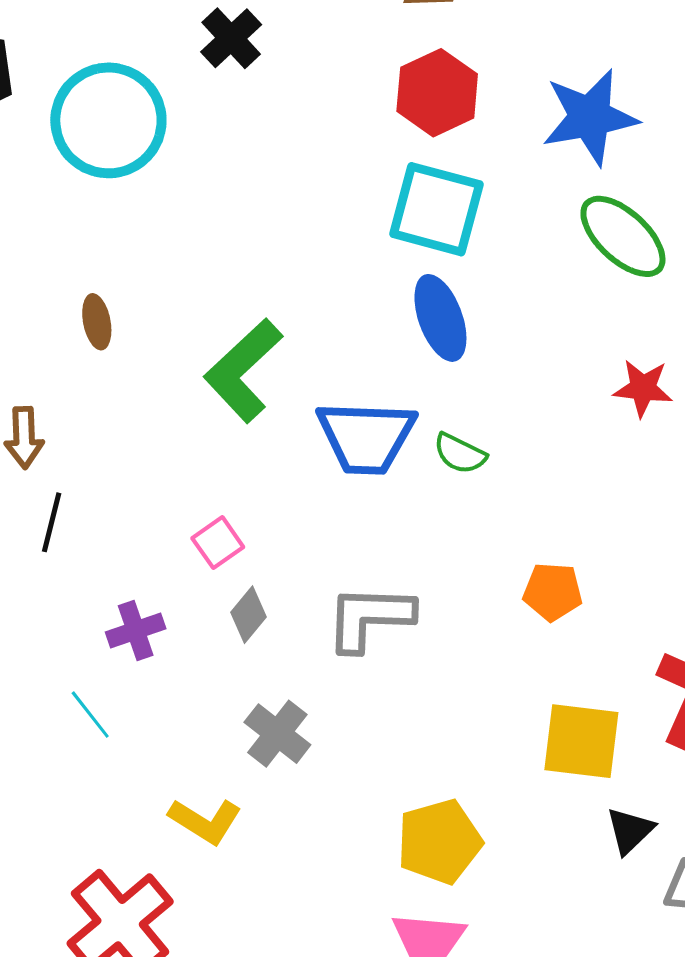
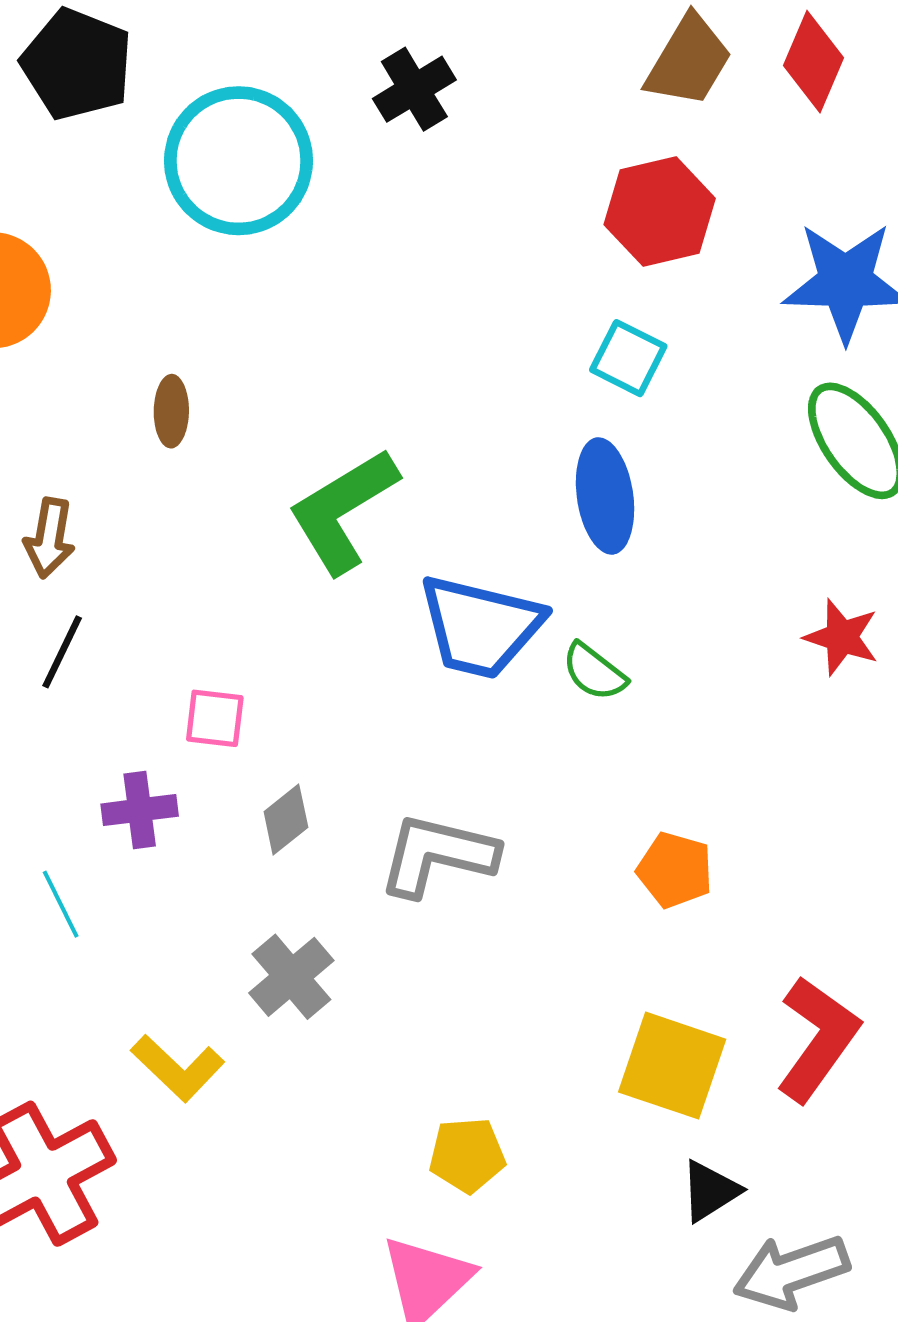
cyan square: (436, 209) -> (628, 358), size x0.6
pink square: (218, 543) -> (215, 718), moved, turned 30
yellow pentagon: (439, 842) -> (467, 1155), size x0.7

